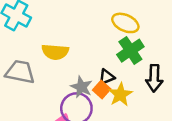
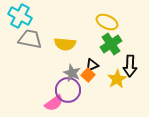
yellow semicircle: (55, 52) -> (65, 44), moved
gray trapezoid: (20, 72) -> (30, 39), moved
yellow star: (120, 95) -> (117, 79), moved

